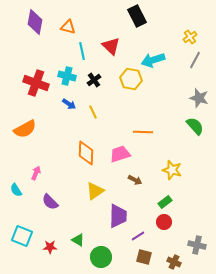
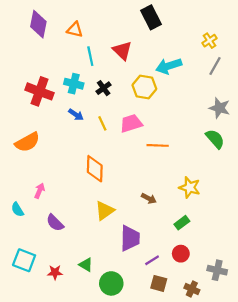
pink trapezoid: (120, 154) -> (131, 123), moved
red circle: (164, 222) -> (181, 254), moved

